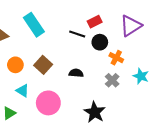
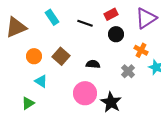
cyan rectangle: (34, 25) -> (52, 17), size x0.7
black line: (77, 34) -> (85, 23), moved
orange cross: (116, 58) -> (141, 50), moved
pink circle: (48, 103) -> (85, 93), moved

